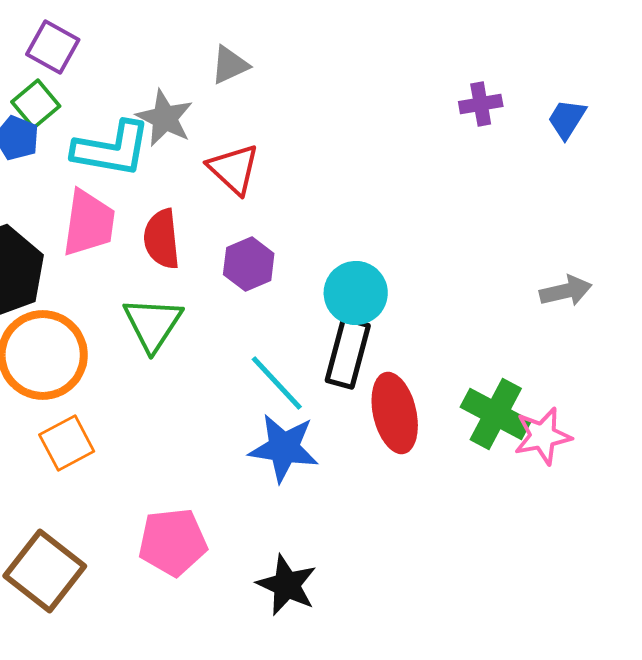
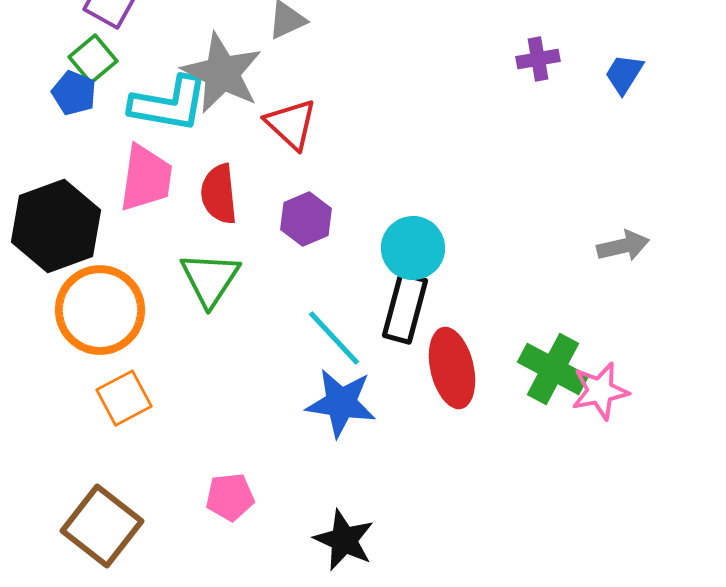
gray star: (165, 118) -> (222, 73), size x1.4
pink pentagon: (173, 542) -> (230, 497), size x0.7

